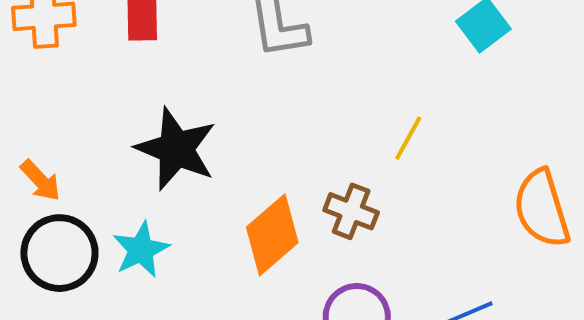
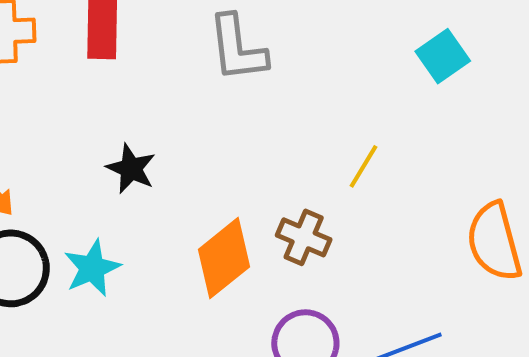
black star: (176, 149) -> (131, 169), size x0.6

